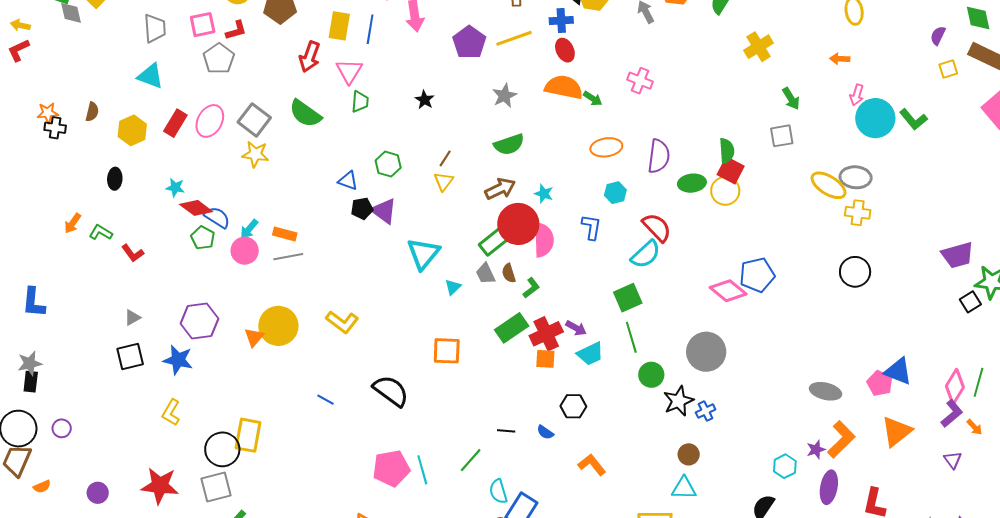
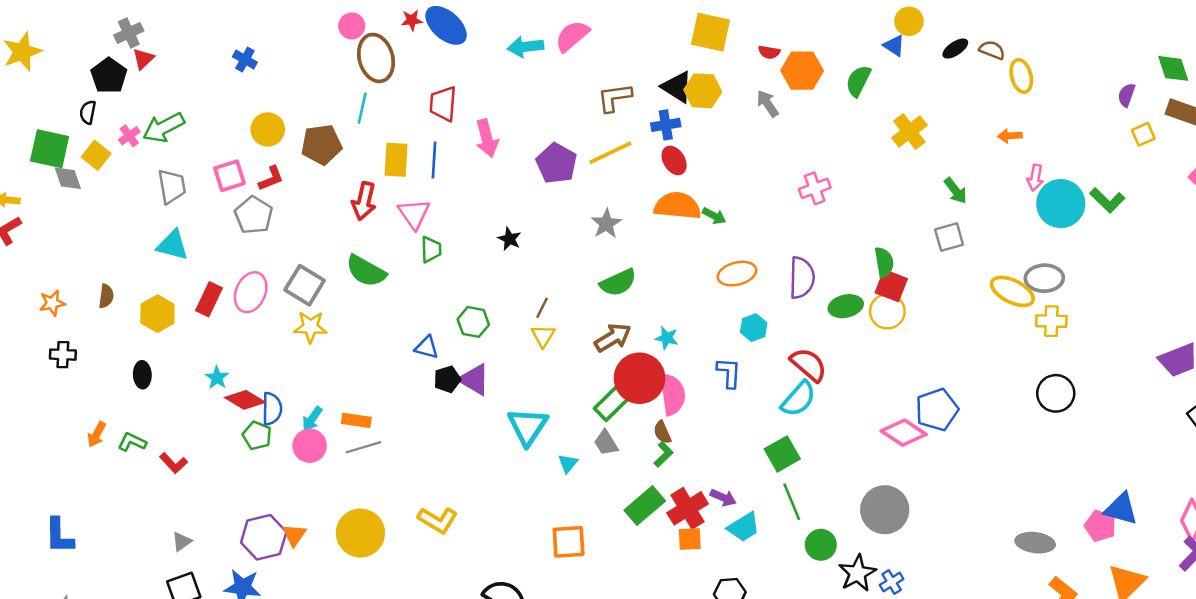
pink cross: (640, 81) -> (815, 188), moved, turned -35
black cross: (55, 128) -> (63, 355), moved
cyan star: (175, 188) -> (217, 378), turned 30
blue semicircle: (217, 217) -> (272, 409), turned 64
brown semicircle: (509, 273) -> (662, 432), moved
orange triangle: (254, 337) -> (294, 535), moved

